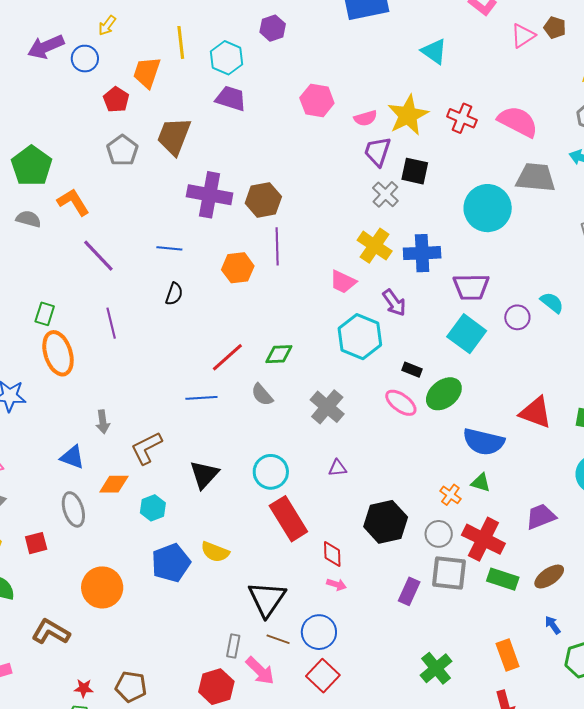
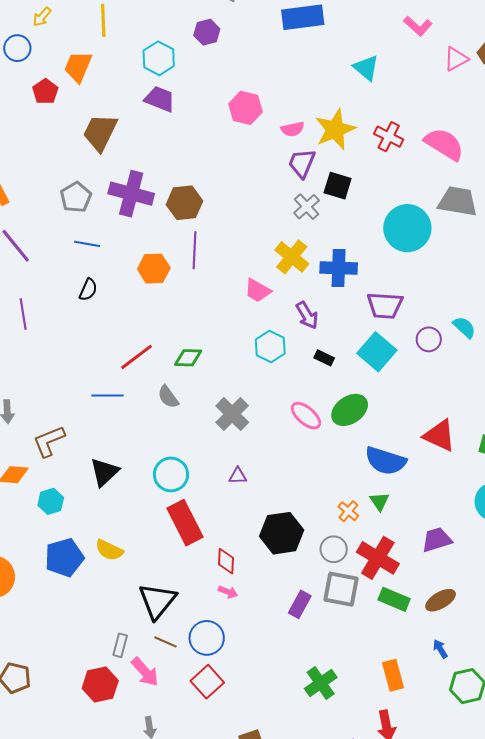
yellow line: (181, 42) -> (103, 20), moved
gray pentagon: (122, 150) -> (76, 197), moved
cyan hexagon: (360, 337) -> (270, 347), size x0.7
black rectangle: (412, 370) -> (324, 358), moved
green triangle: (481, 483) -> (379, 501), turned 35

